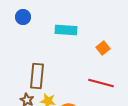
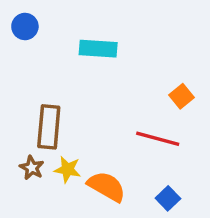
orange square: (103, 48) -> (182, 96), moved

